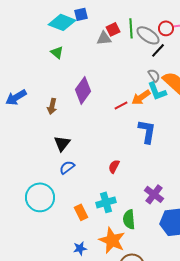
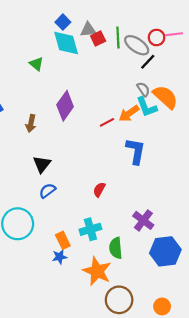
blue square: (81, 14) -> (63, 22), turned -32
cyan diamond: (62, 22) -> (66, 43), moved, turned 52
gray triangle: (104, 38) -> (88, 30), moved
blue star: (80, 248) -> (60, 257), moved

